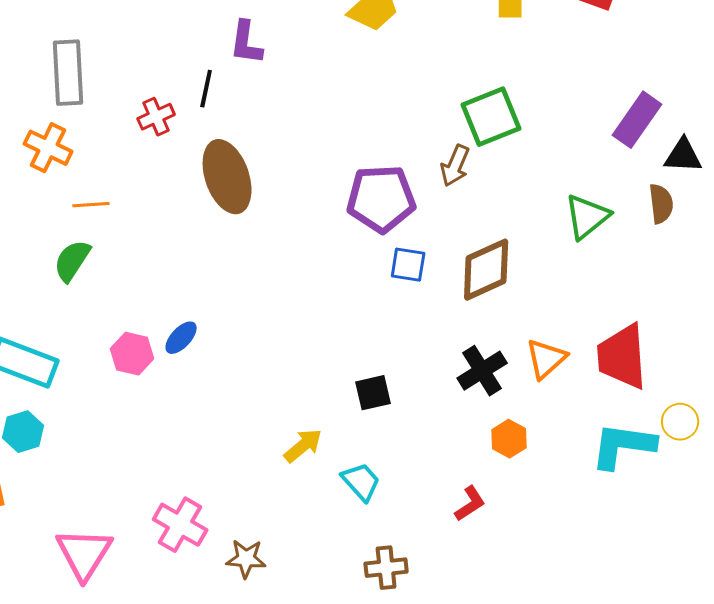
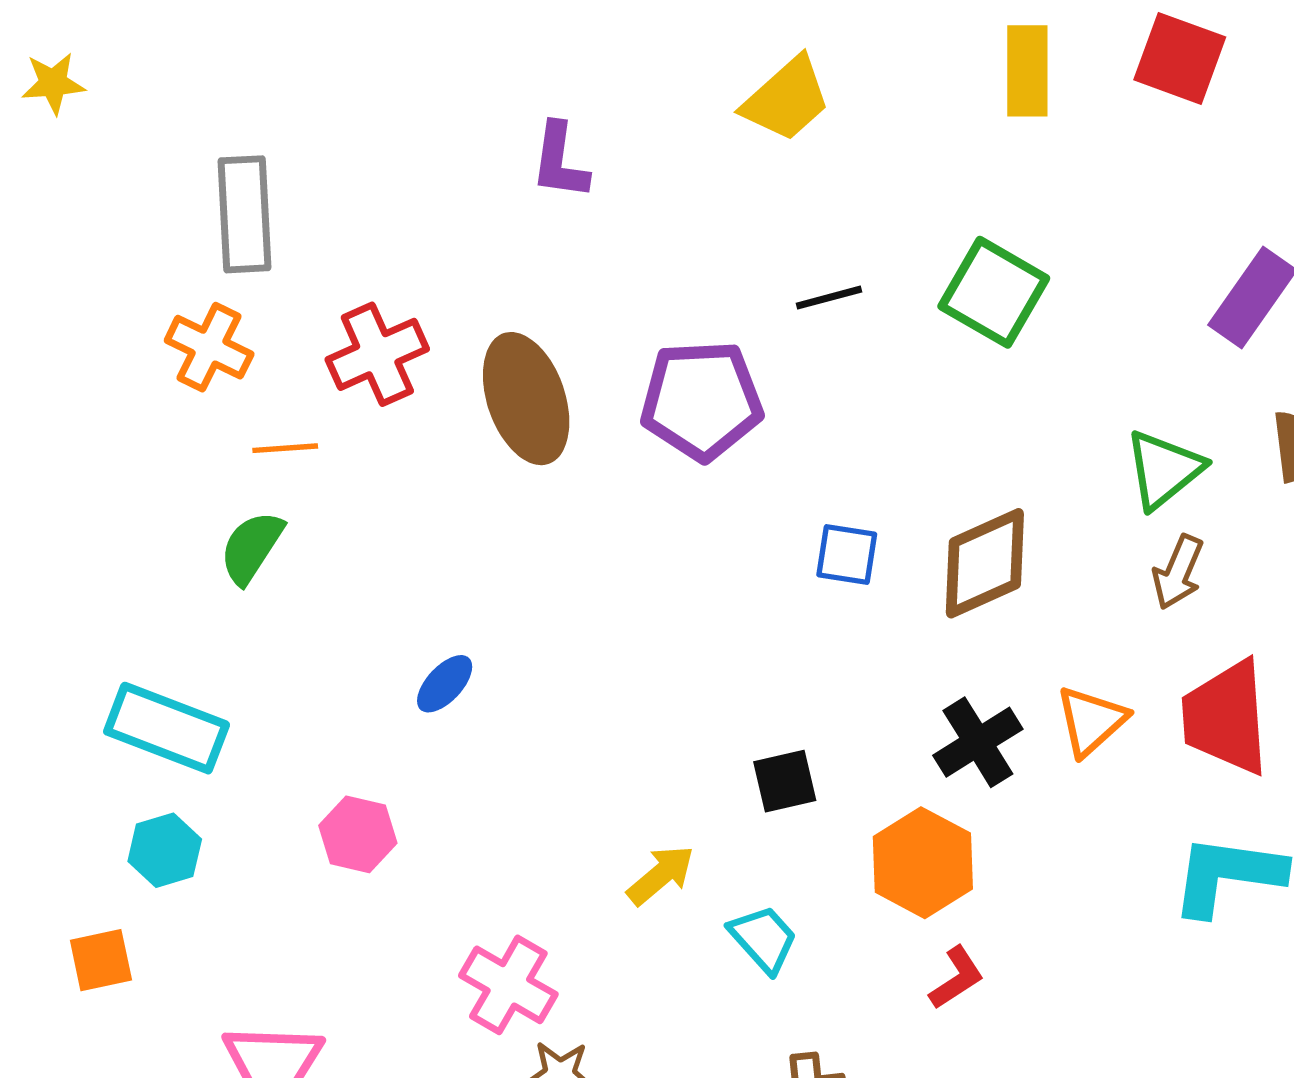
black line: (206, 89) -> (829, 298), moved, turned 63
red cross: (156, 117) -> (377, 354), moved, size x1.5
green square: (491, 117) -> (994, 292), turned -38
brown arrow: (455, 166) -> (1178, 572), moved
purple pentagon: (381, 199) -> (701, 400), moved
pink hexagon: (132, 354) -> (358, 834), moved
orange hexagon: (509, 439) -> (923, 863), moved, size x1.6
pink cross: (180, 525) -> (508, 985), moved

